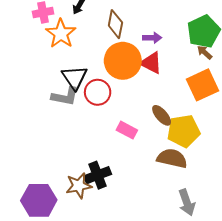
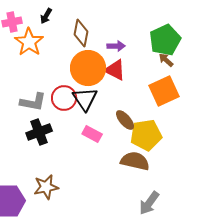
black triangle: (74, 78) -> (85, 99), moved
black cross: (98, 175) -> (39, 132), moved
gray arrow: (187, 202) -> (149, 203), turned 55

